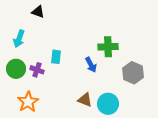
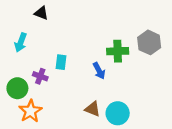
green circle: (16, 69) -> (17, 88), moved
gray hexagon: (133, 73) -> (149, 42), moved

